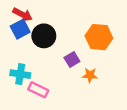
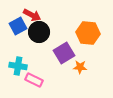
red arrow: (22, 15) -> (32, 15), moved
purple square: (72, 59) -> (64, 53), size x1.5

